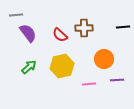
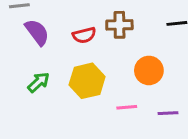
red semicircle: (60, 35) -> (84, 35), turned -56
purple line: (117, 80) -> (168, 113), moved

